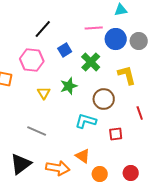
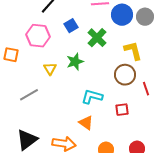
brown circle: (104, 99) -> (125, 75), moved
gray line: (37, 131) -> (29, 95), moved, turned -54
orange triangle: (83, 156) -> (86, 123), moved

